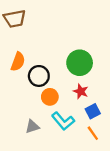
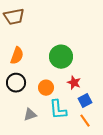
green circle: (80, 63) -> (61, 57), moved
black circle: (39, 76) -> (16, 83), moved
cyan L-shape: (63, 121) -> (58, 110), turned 35

